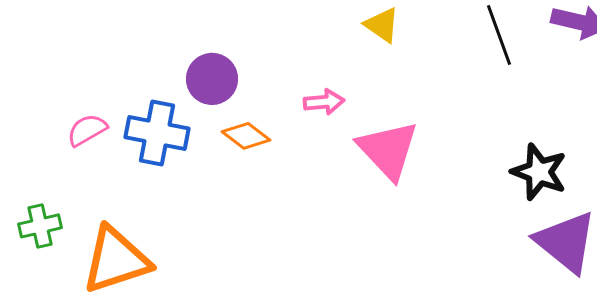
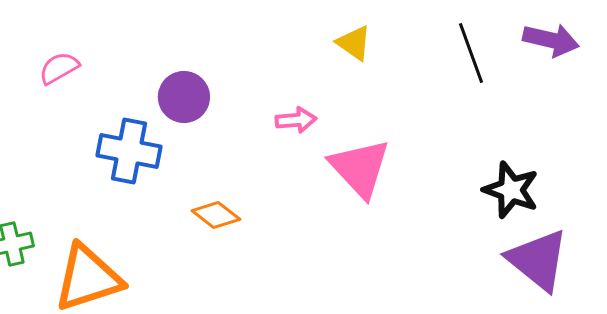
pink semicircle: (87, 130) -> (59, 68), moved
orange diamond: (246, 136) -> (216, 215), moved

